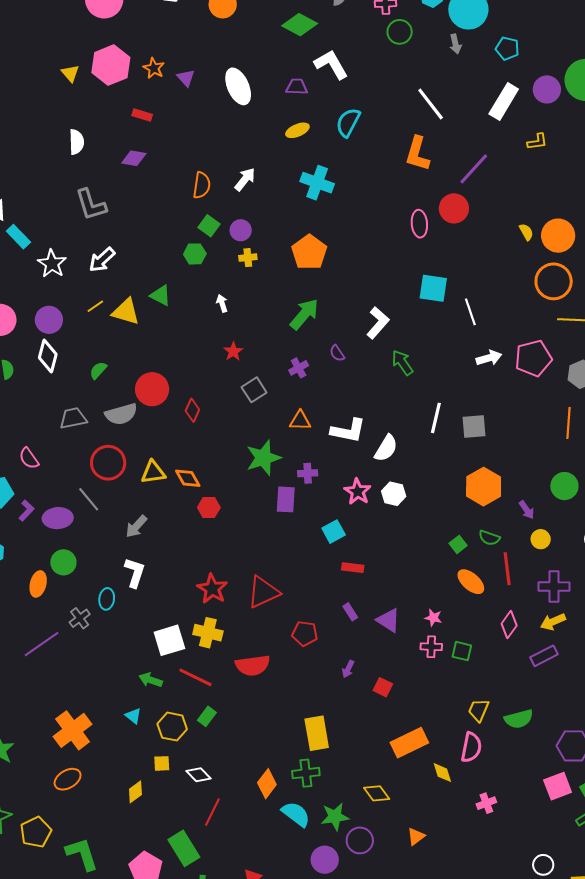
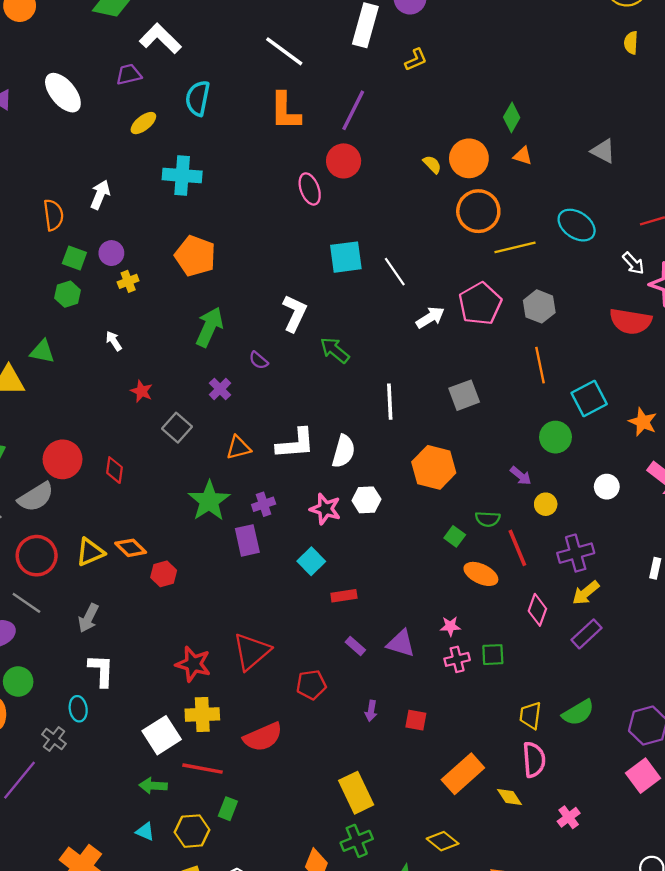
gray square: (474, 427) -> (464, 395), moved
orange hexagon: (484, 487) -> (434, 467), moved

